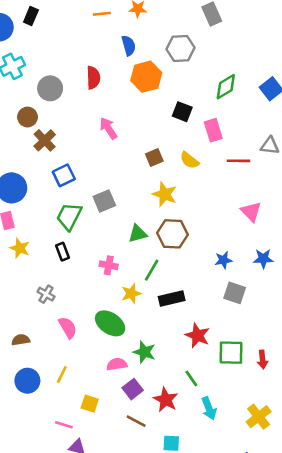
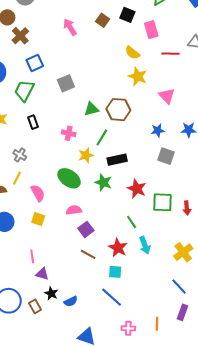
brown square: (154, 158) -> (103, 20), moved, turned -32
yellow star: (165, 194) -> (138, 76), moved
pink triangle: (251, 212) -> (167, 96), moved
green trapezoid: (69, 216) -> (24, 91), moved
pink semicircle: (68, 328) -> (38, 193), moved
green star: (144, 352) -> (103, 182), moved
yellow line: (62, 374) -> (17, 178), moved
red star: (166, 400) -> (118, 248), moved
yellow square: (90, 404) -> (38, 219), moved
pink line: (64, 425) -> (32, 256), turned 64

